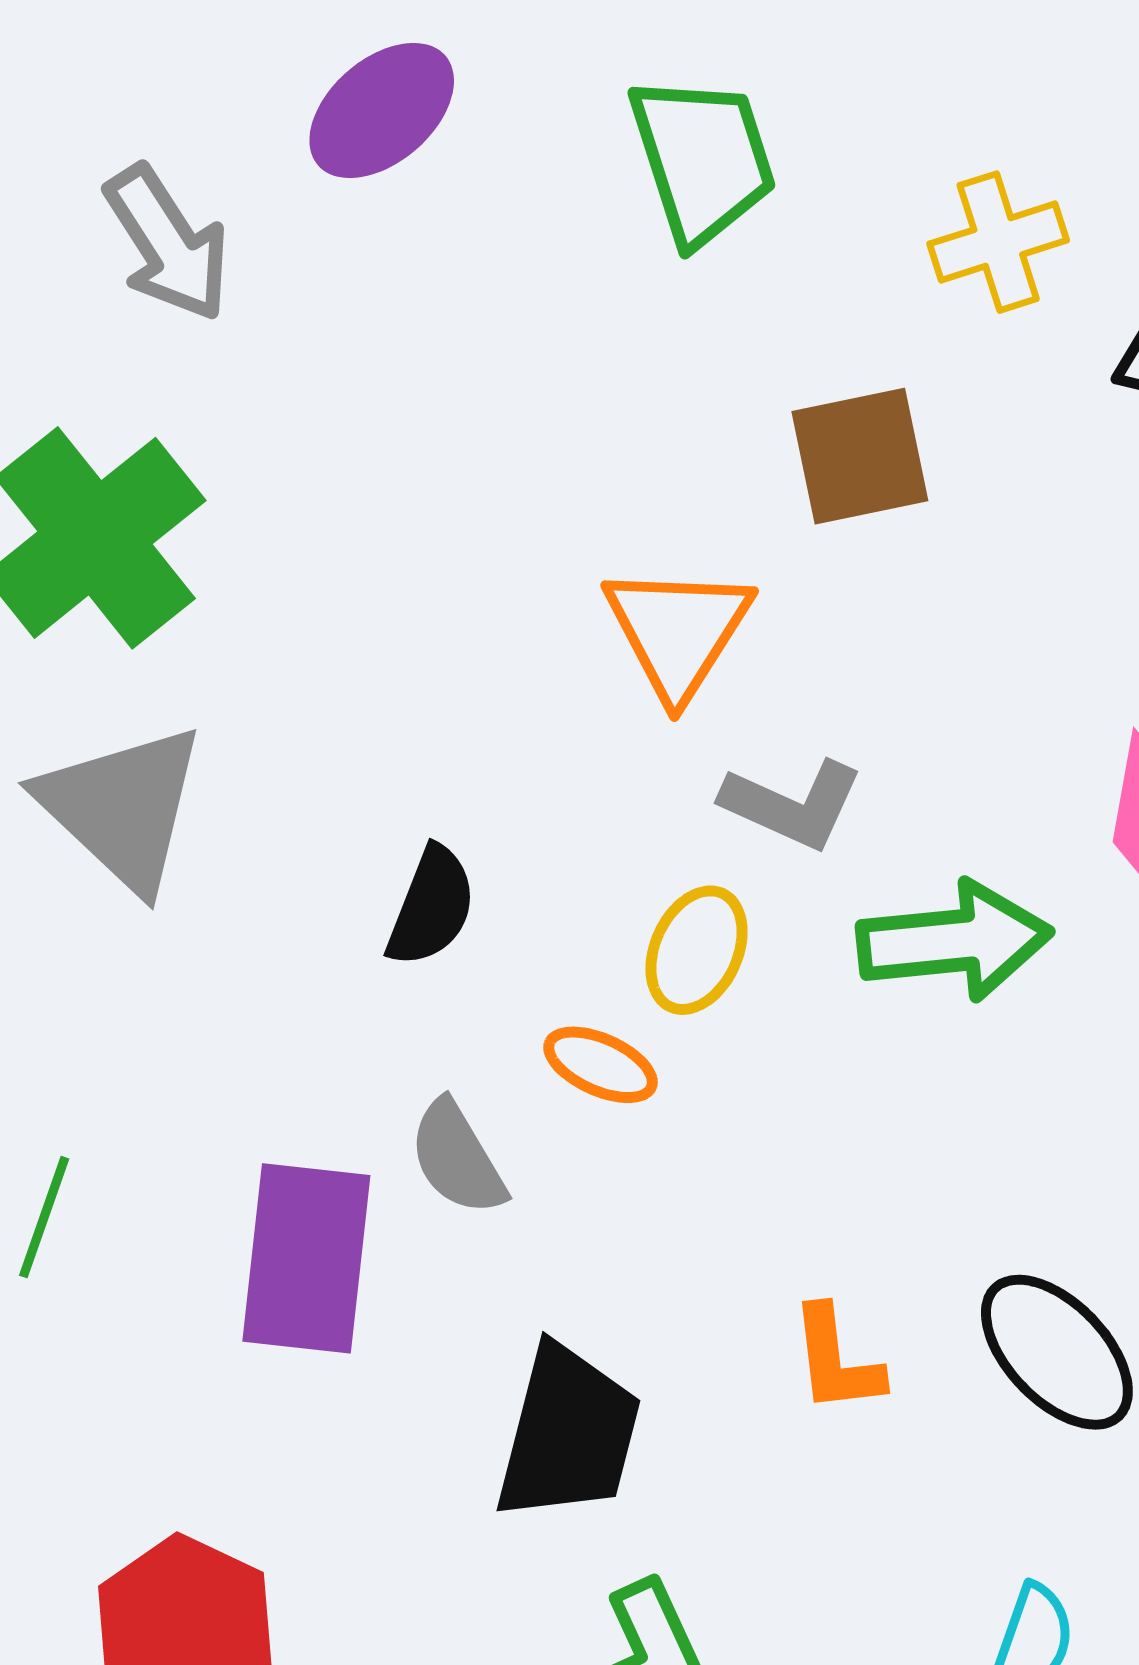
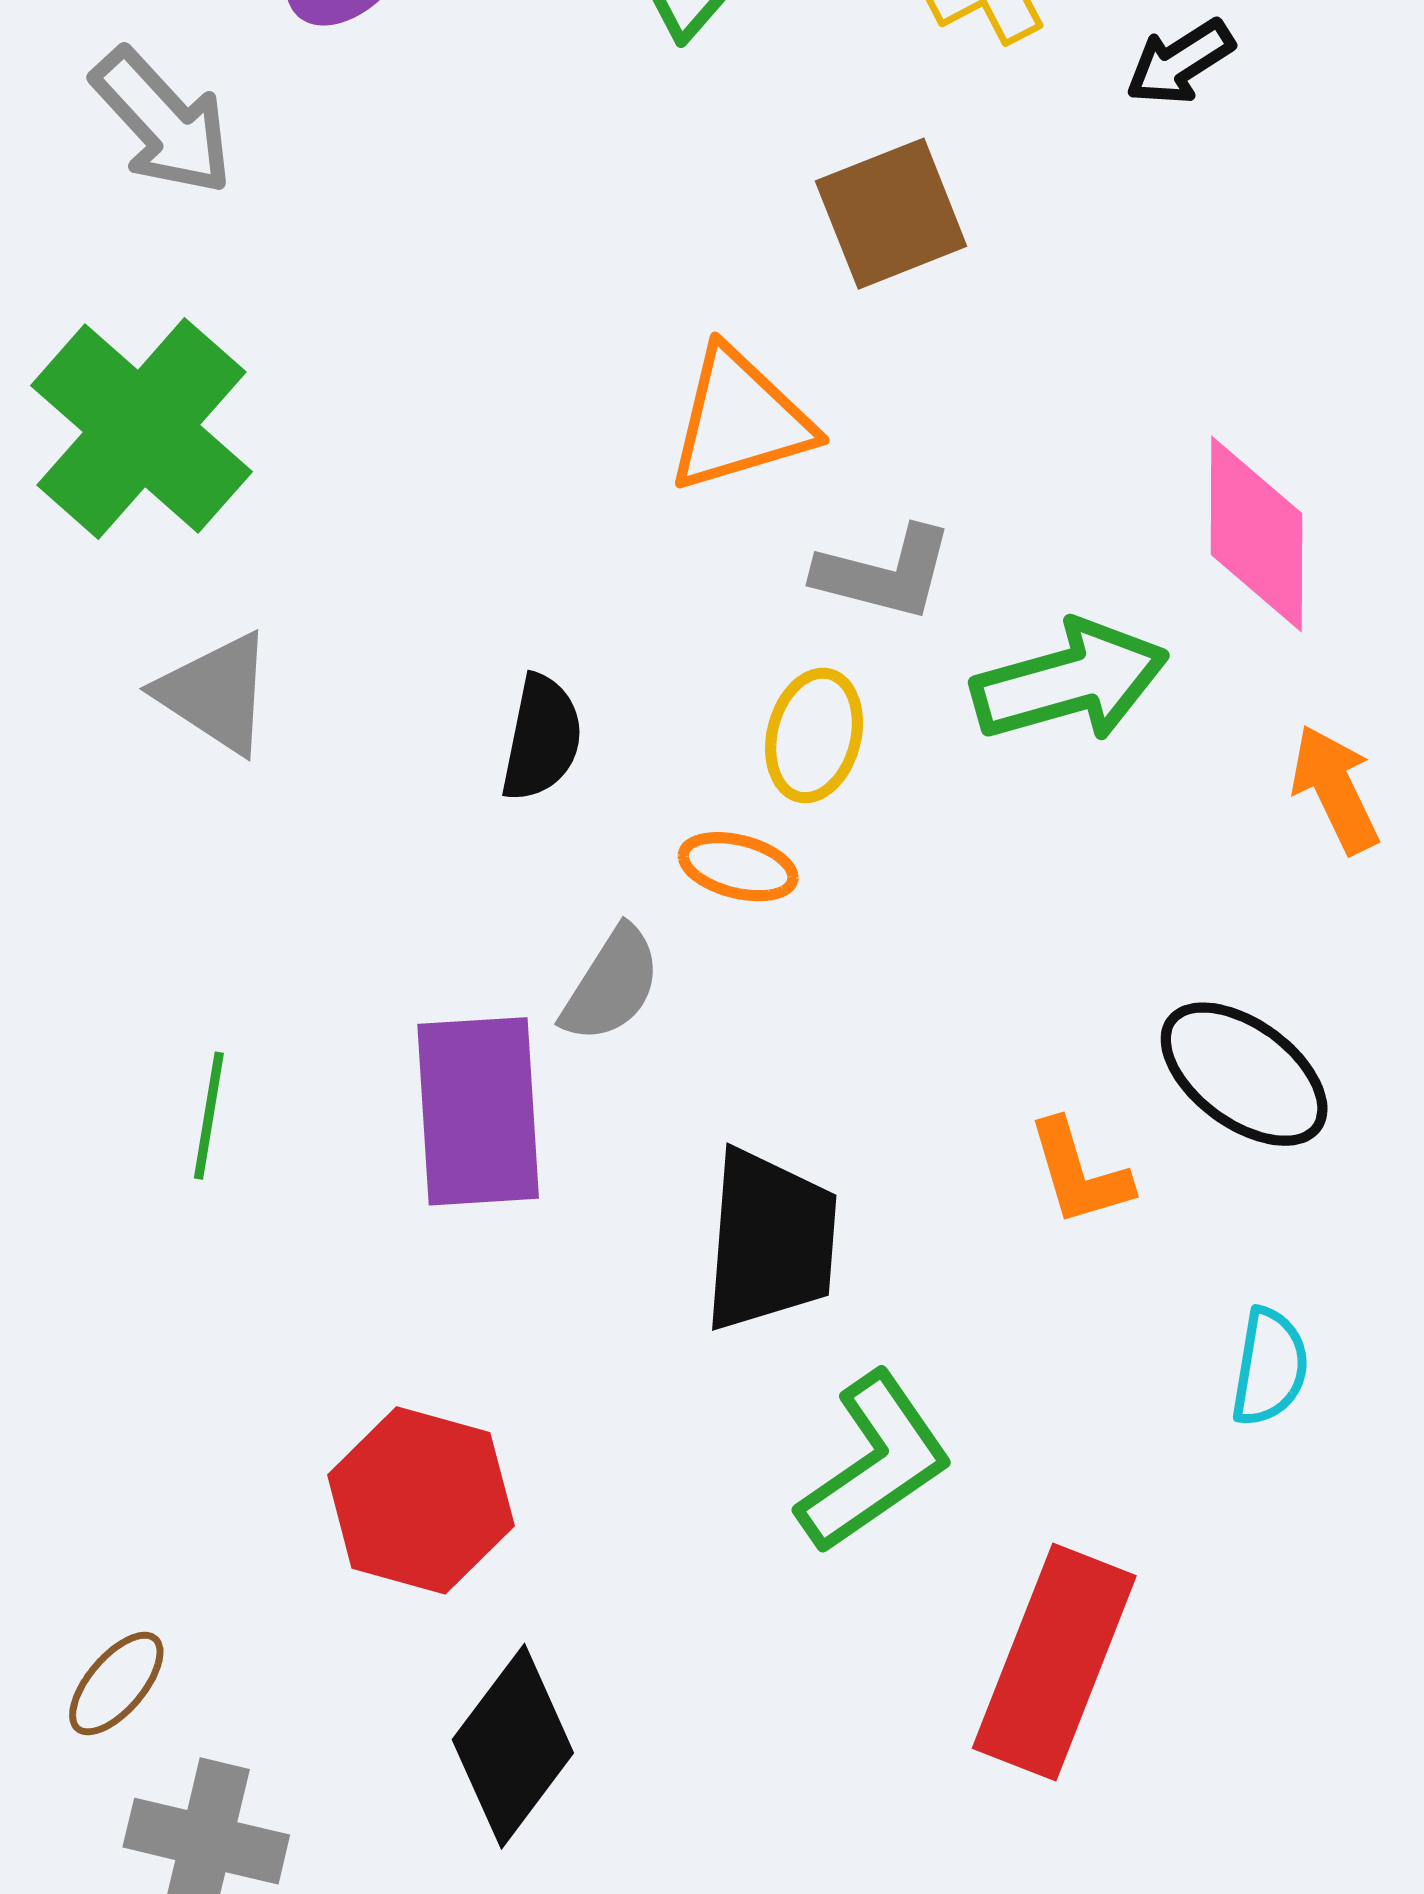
orange triangle: (678, 631) -> (740, 420), turned 51
gray triangle: (122, 808) -> (216, 693), size x0.7
gray semicircle: (457, 1158) -> (611, 985), turned -107
orange L-shape: (836, 1360) -> (1079, 1173), moved

